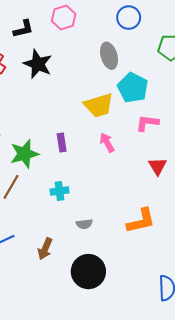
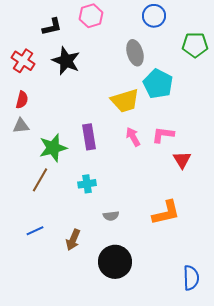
pink L-shape: (147, 123) -> (163, 135), moved
purple rectangle: (62, 142) -> (89, 137), size x1.4

